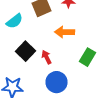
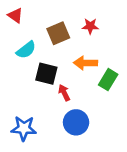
black square: (26, 51) -> (46, 74), moved, turned -30
green rectangle: (88, 57) -> (108, 80), moved

